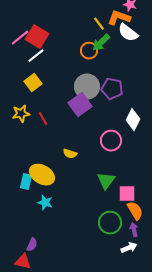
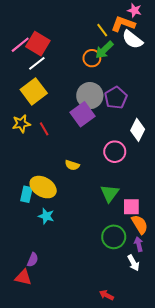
yellow square: (33, 83) -> (34, 91), size x1.4
purple pentagon: (112, 89) -> (116, 98), turned 30
white arrow: (129, 248) -> (133, 263), turned 84

